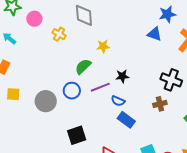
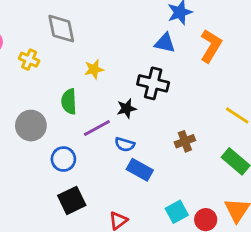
green semicircle: (83, 67) -> (69, 101), turned -42
black cross: (171, 80) -> (153, 83), moved
blue circle: (72, 91) -> (63, 159), moved
gray circle: (46, 101) -> (31, 126), moved

